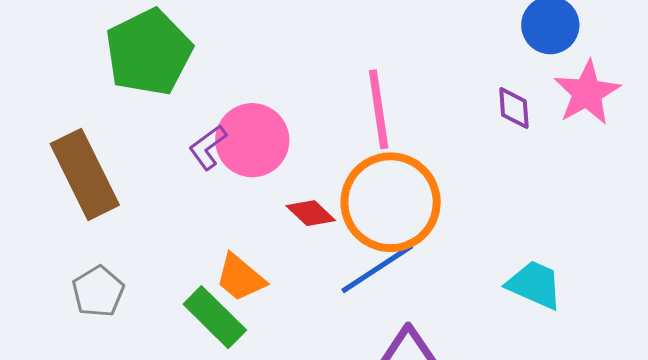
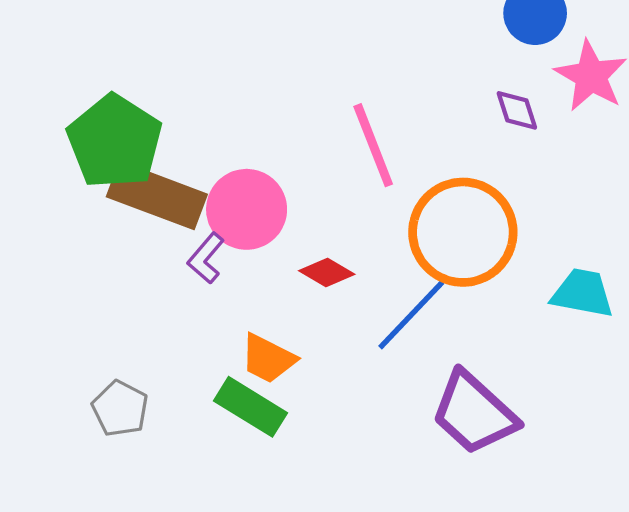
purple L-shape: (208, 147) -> (206, 258), moved
brown rectangle: (85, 174) -> (157, 195), moved, turned -30
orange circle: (391, 202) -> (463, 232), moved

